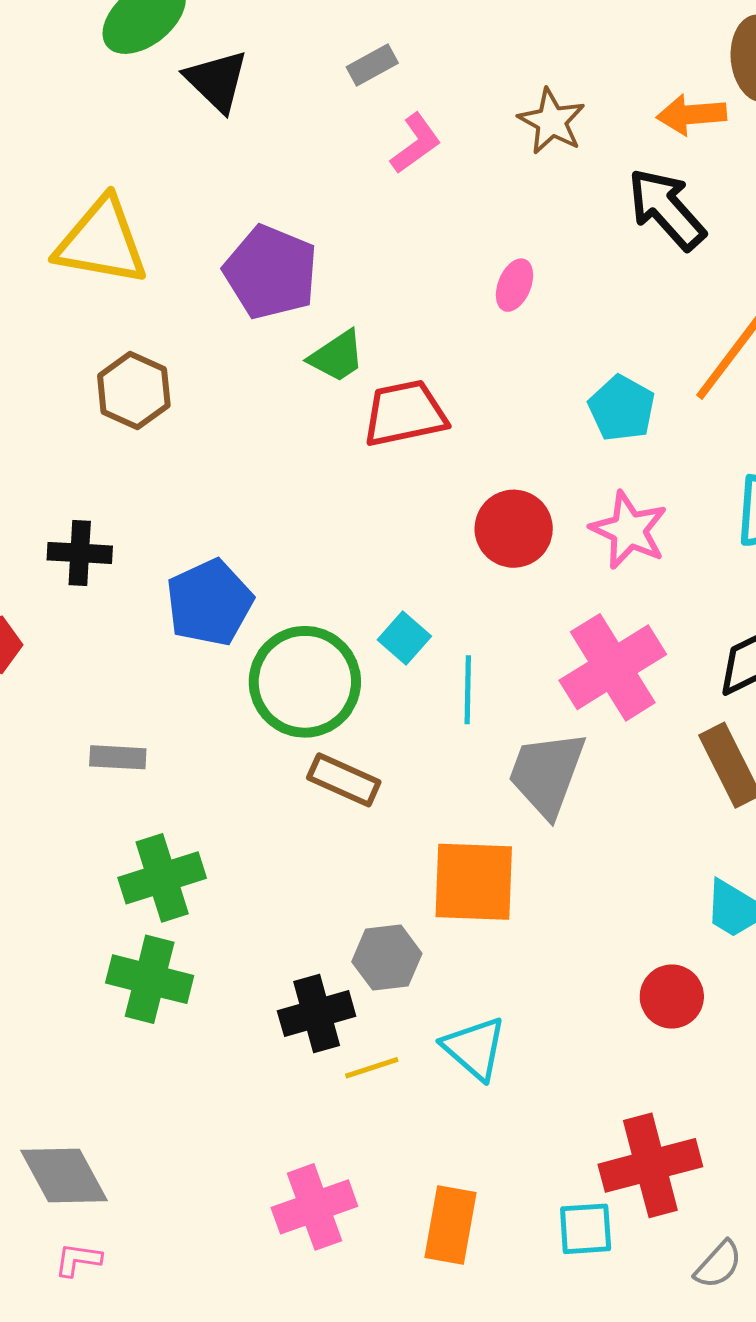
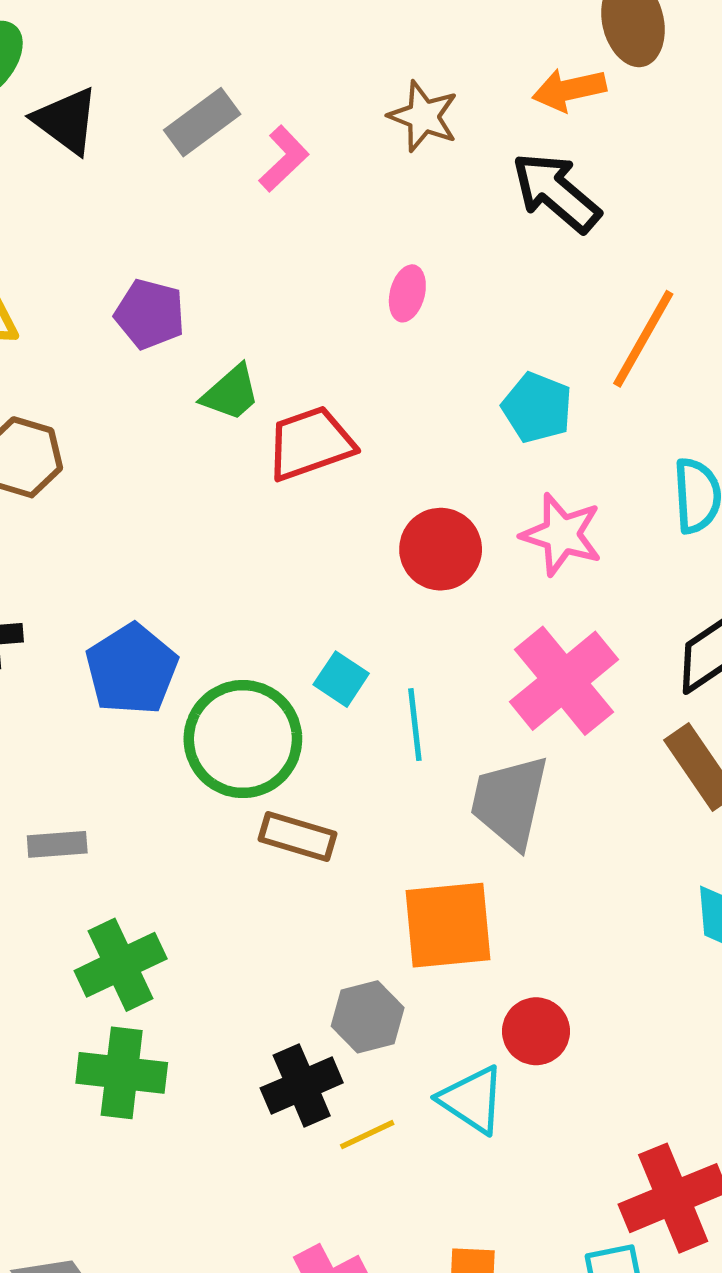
gray rectangle: (372, 65) -> (202, 122), moved, size x1.4
purple pentagon: (271, 272) -> (150, 314), size x0.7
red circle: (672, 997) -> (536, 1031), moved

